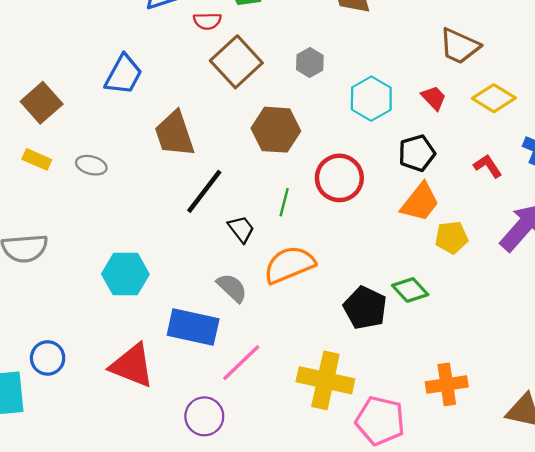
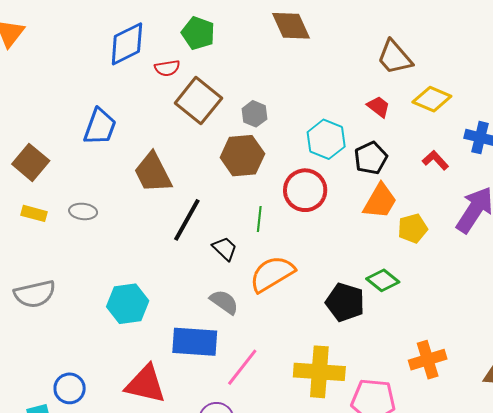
brown trapezoid: (459, 46) -> (395, 57), turned 33
gray hexagon: (310, 63) -> (254, 114), moved
cyan hexagon: (371, 99) -> (326, 139), moved

